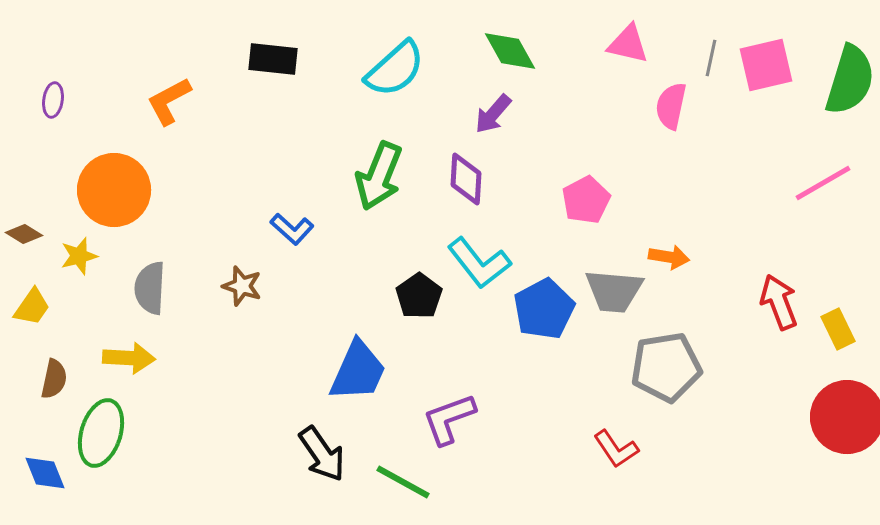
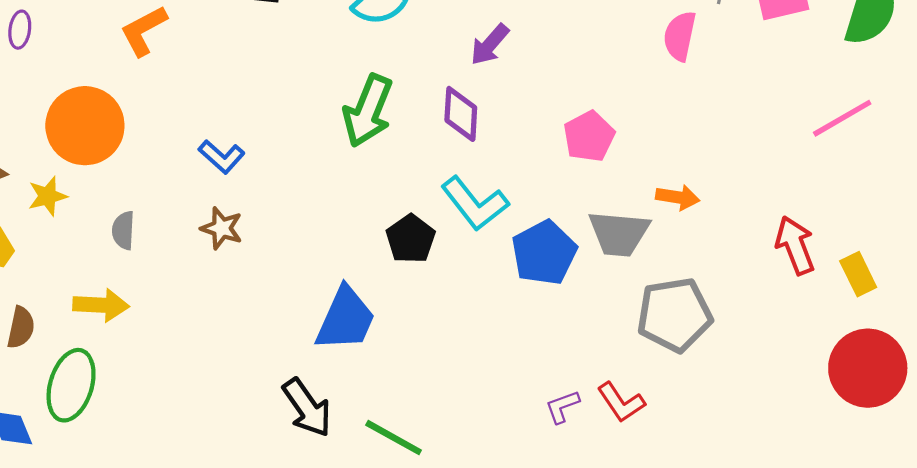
blue L-shape: (292, 229) -> (222, 157), moved
gray semicircle: (150, 288) -> (123, 230), size x0.7
purple L-shape: (449, 419) -> (562, 407), moved, size x0.6

